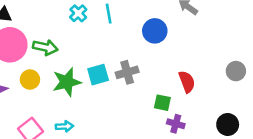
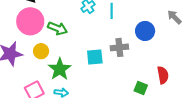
gray cross: (127, 72) -> (119, 47), moved
green star: (67, 82) -> (60, 69), moved, turned -30

